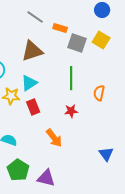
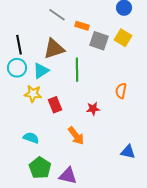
green line: (71, 78) -> (77, 70), moved
cyan triangle: (29, 83) -> (41, 71), moved
blue triangle: (106, 154) -> (128, 152), turned -42

